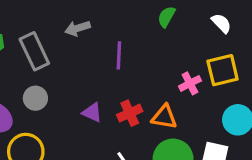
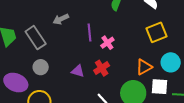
pink cross: (190, 83) -> (107, 43), moved
orange triangle: (164, 117) -> (144, 67), moved, turned -30

